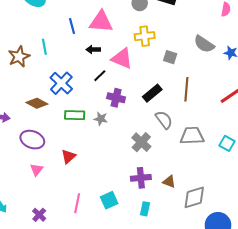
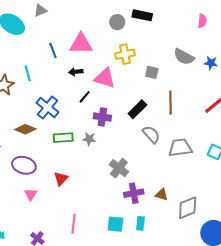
gray cross: (141, 142) -> (119, 168), moved
cyan square: (109, 200) -> (115, 224), moved, turned 36

